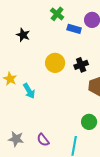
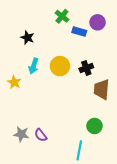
cyan arrow: (29, 91) -> (34, 66), moved, turned 49
gray star: (16, 139) -> (21, 134), moved
purple semicircle: (43, 140) -> (41, 135), moved

